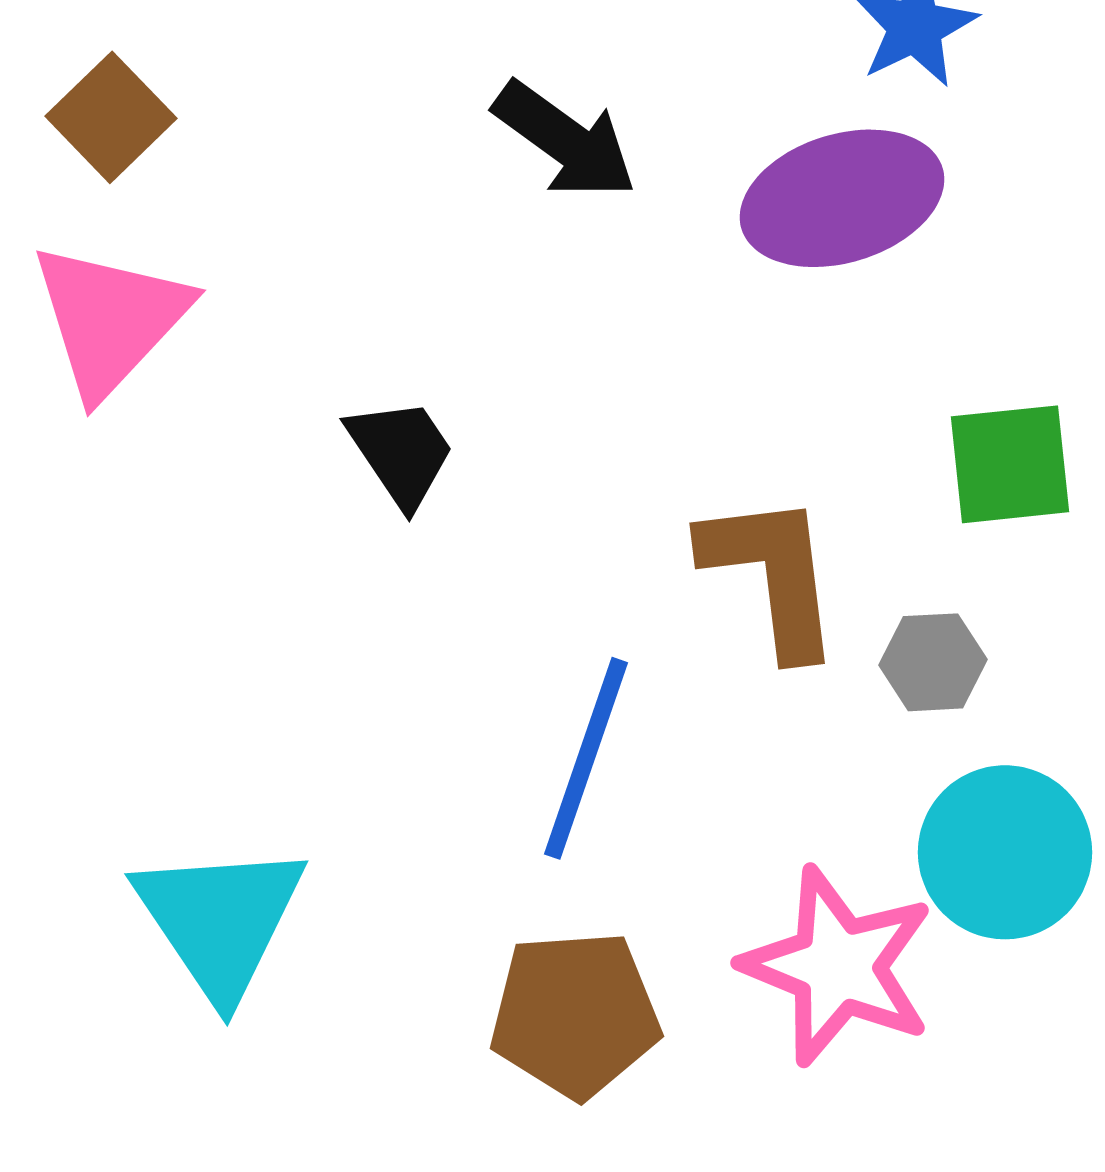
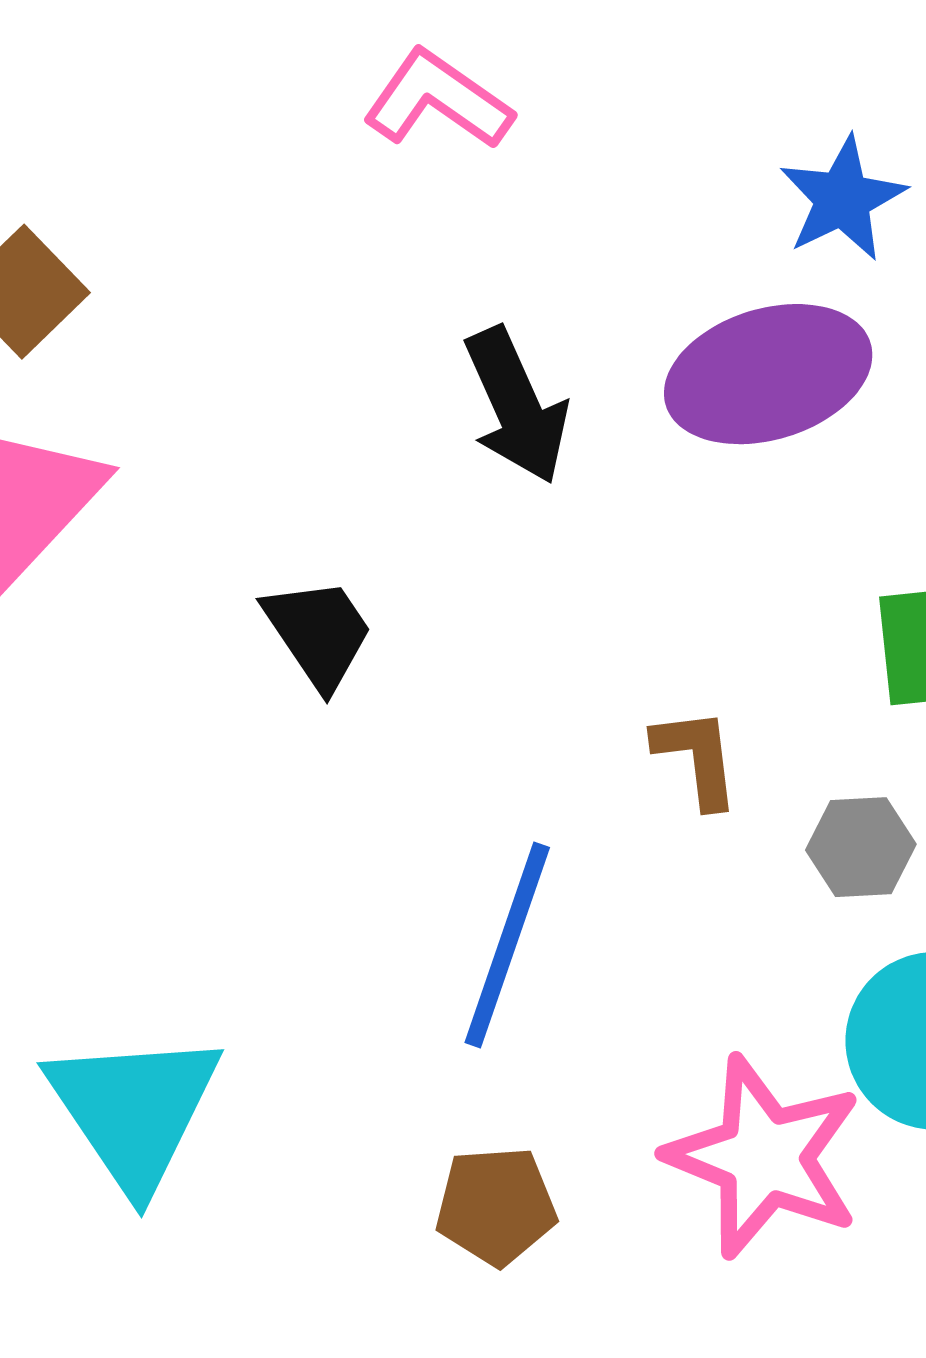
black arrow: (565, 140) -> (516, 406), moved, turned 30
brown L-shape: (772, 574) -> (697, 757), size x0.6
brown pentagon: (575, 1014) -> (496, 1206), size x0.7

